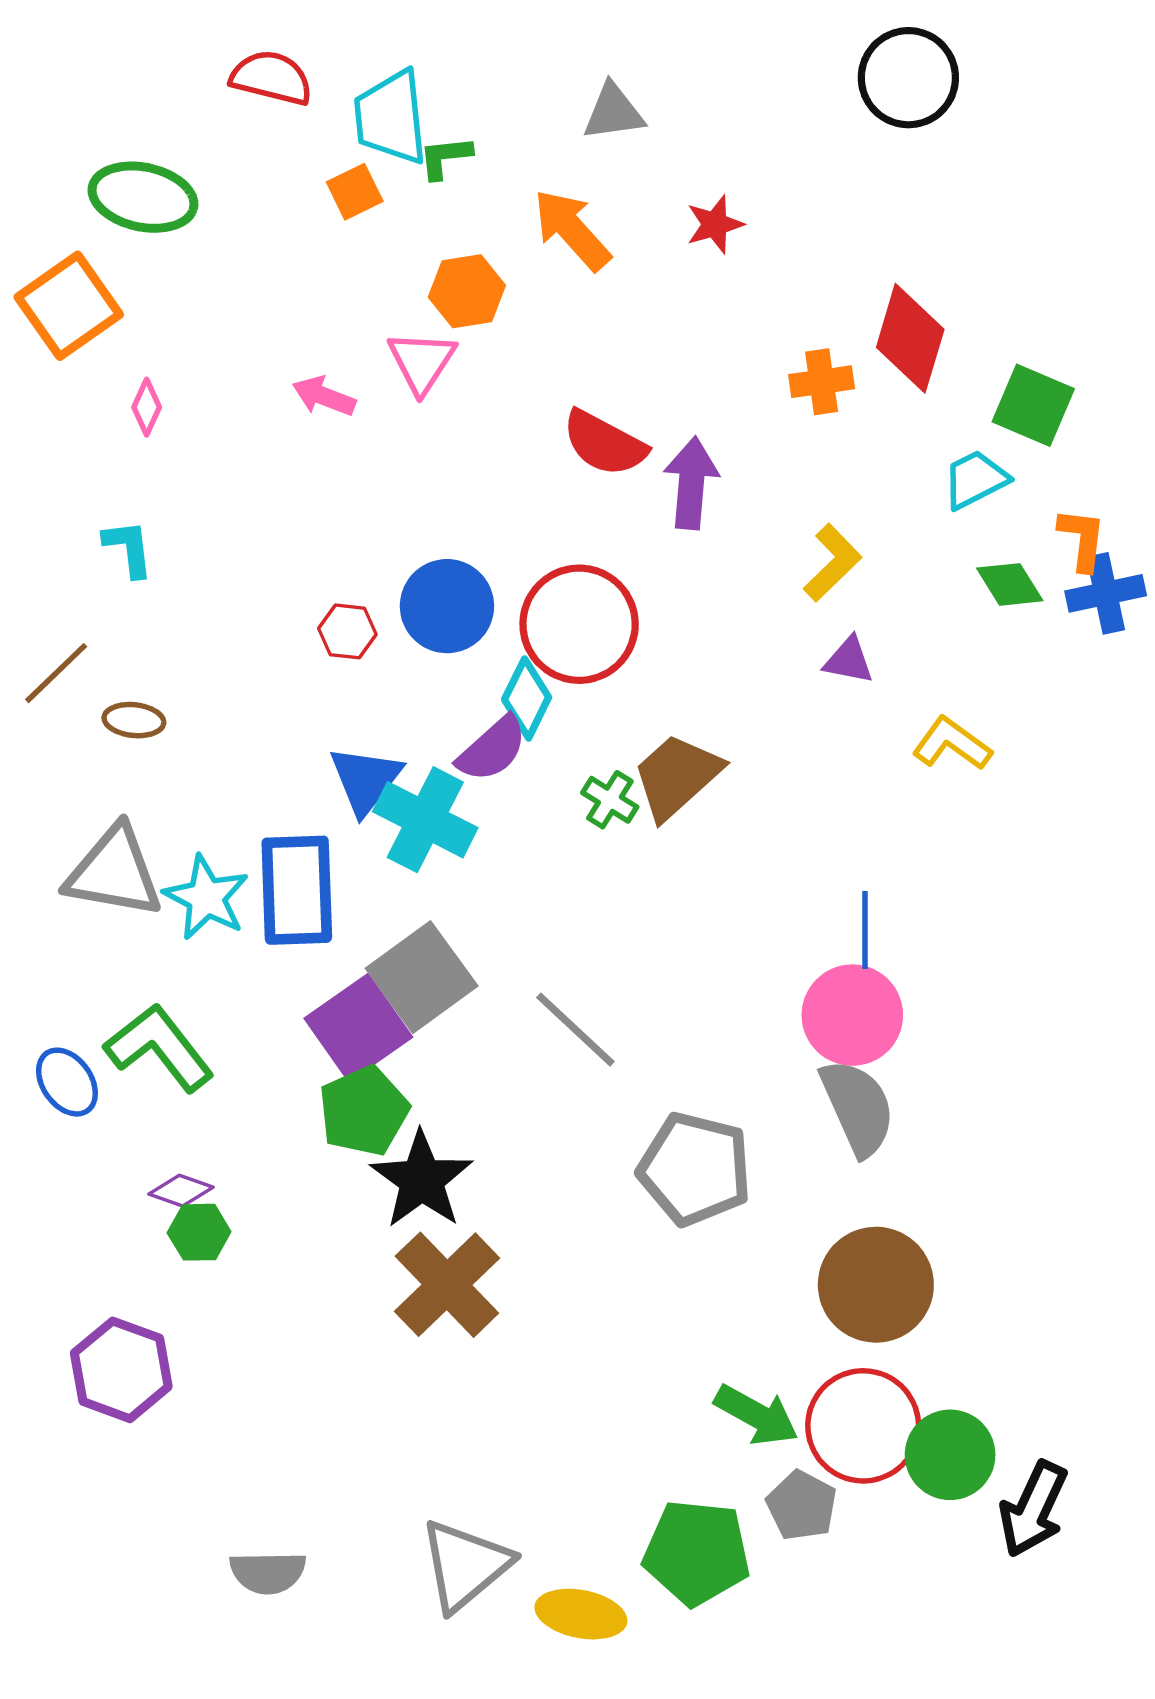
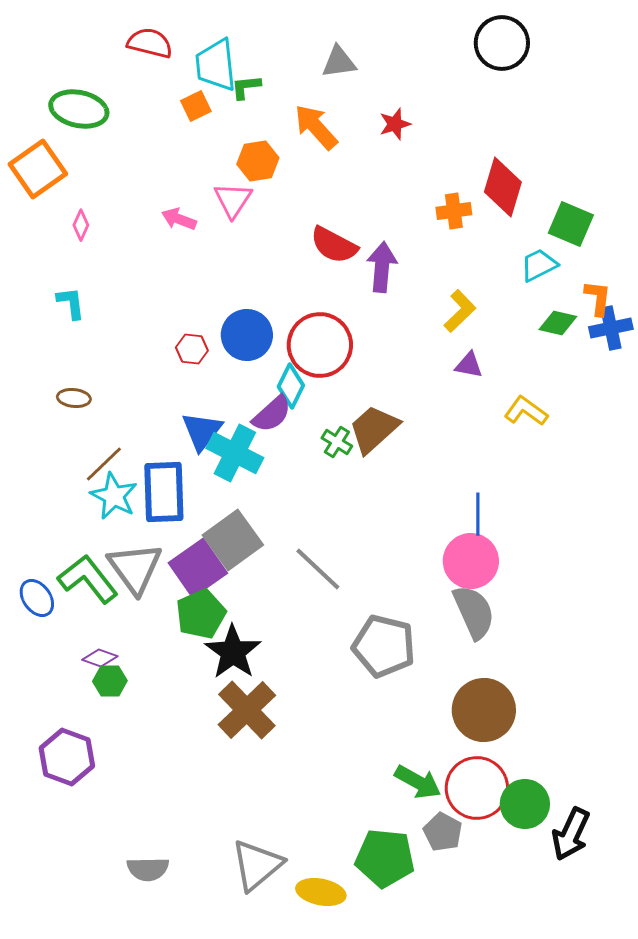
green diamond: (1010, 584) -> (558, 323), turned -45
brown line: (56, 673) -> (104, 464), moved
gray triangle: (114, 872) -> (135, 568), moved, turned 44

